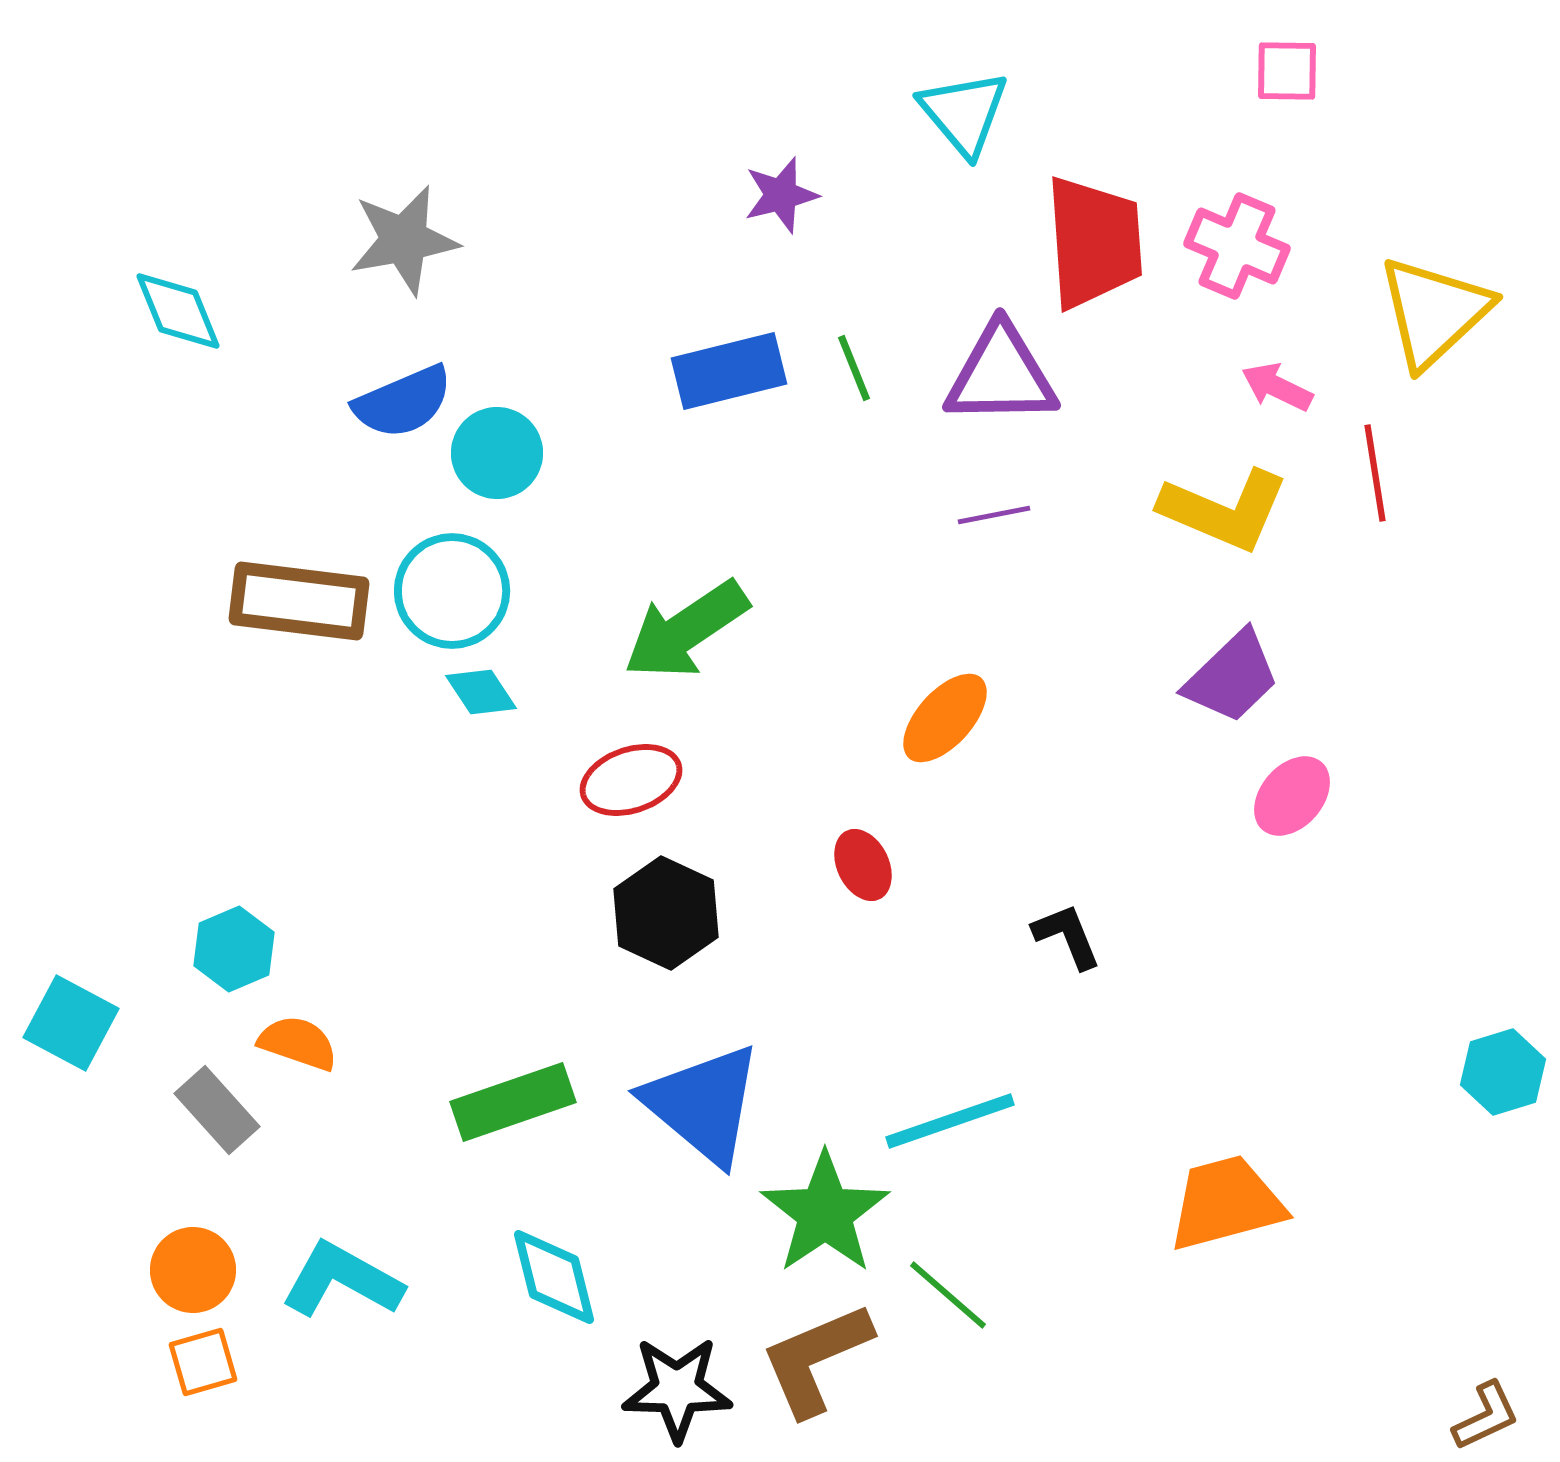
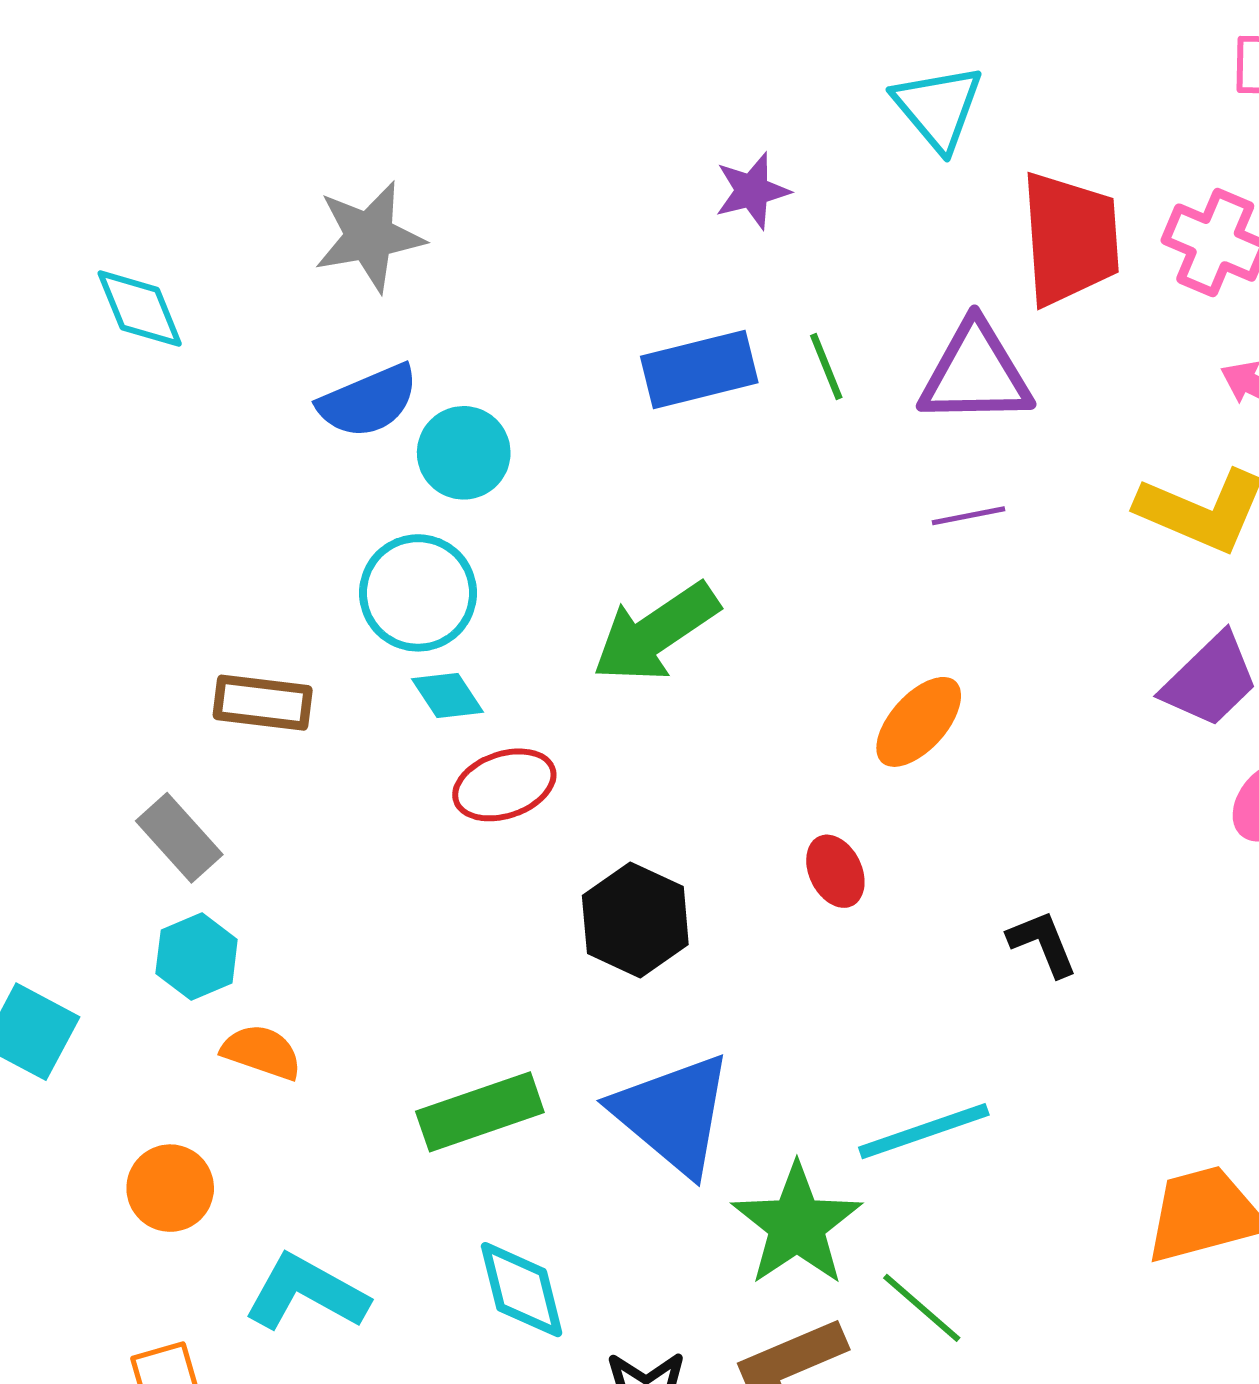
brown rectangle: (299, 601) -> (263, 703), moved, size x0.7
red ellipse: (631, 780) -> (504, 785), moved
gray rectangle: (217, 1110) -> (179, 838), moved
orange circle: (193, 1270) -> (170, 1188), moved

